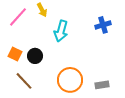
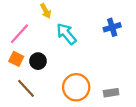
pink line: (18, 17) -> (19, 34), moved
cyan arrow: (61, 31) -> (66, 34), turned 125

